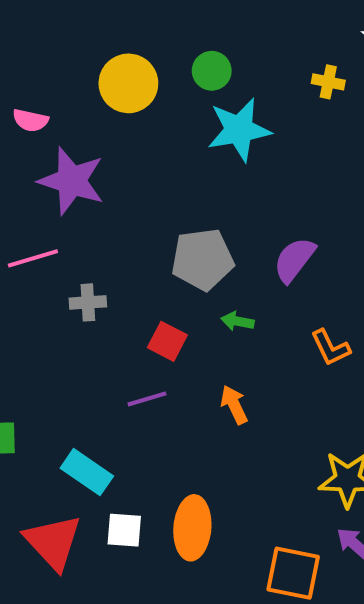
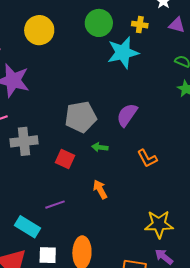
green circle: (212, 71) -> (99, 23), moved, size x1.4
cyan star: (239, 130) -> (123, 53), moved
gray cross: (88, 302) -> (24, 141), size x1.5
purple line: (147, 399) -> (55, 205), moved

